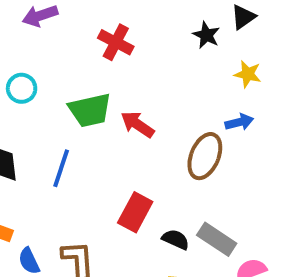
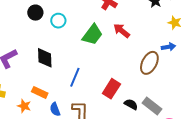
green trapezoid: (90, 110) -> (92, 35), turned -45
red arrow: (137, 124) -> (122, 31), moved
blue line: (61, 168) -> (75, 77), moved

